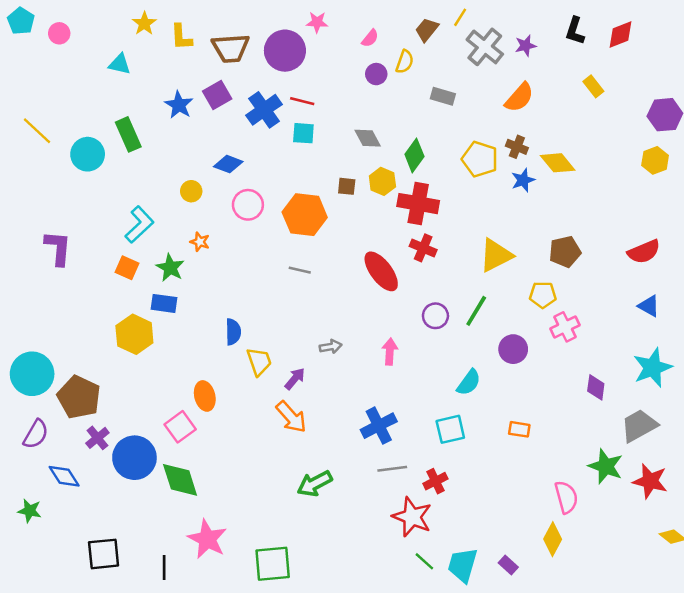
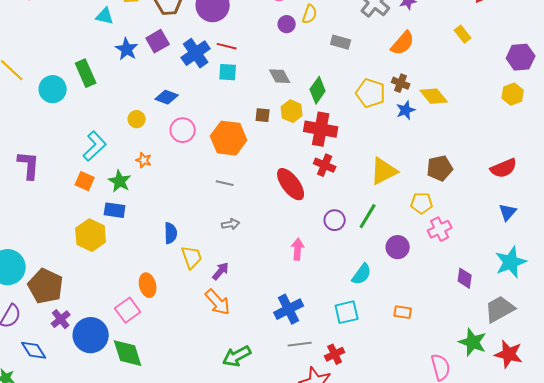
cyan triangle: (120, 64) -> (105, 16), moved
blue triangle: (649, 306) -> (508, 212), turned 42
gray arrow: (331, 347) -> (231, 224), moved

